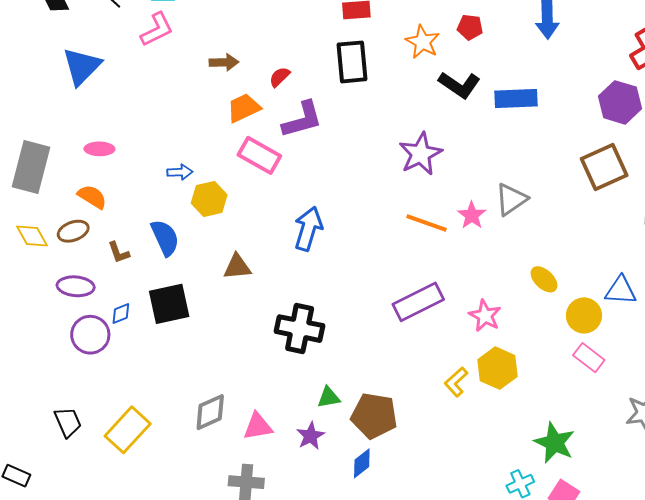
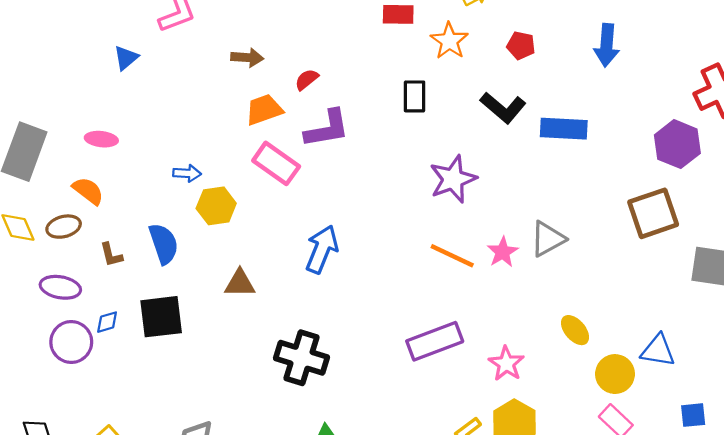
orange star: (423, 42) -> (449, 41), moved
black rectangle: (352, 62) -> (415, 96), moved, size x0.7
blue triangle: (82, 66) -> (126, 58), moved, size x0.6

